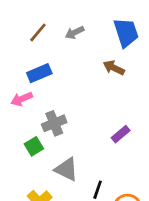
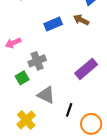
blue rectangle: (39, 73) -> (53, 24), moved
purple rectangle: (121, 134) -> (86, 69), size x1.6

